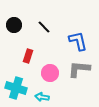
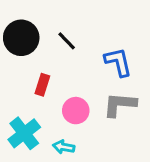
black circle: (14, 25) -> (21, 38), size x1.5
cyan cross: (16, 88) -> (24, 133), turned 35

